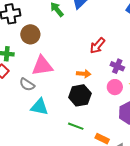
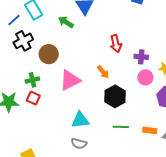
red arrow: (97, 46) -> (116, 44), turned -36
orange arrow: (84, 74) -> (103, 72), moved, turned 64
gray semicircle: (27, 85) -> (79, 144), moved

